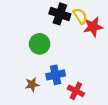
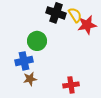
blue cross: (56, 75) -> (24, 61), moved
red cross: (76, 91) -> (71, 85), turned -35

